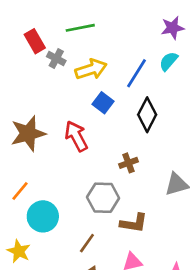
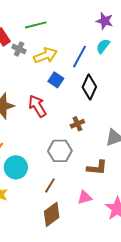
purple star: (173, 28) -> (105, 21), turned 30
brown L-shape: (134, 223) -> (97, 168), moved

